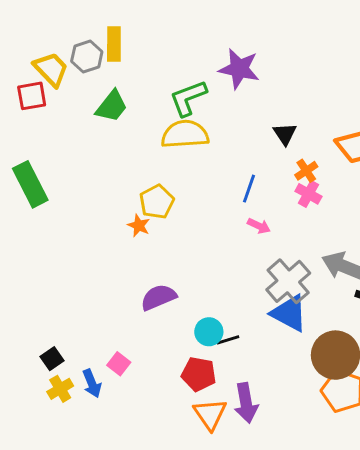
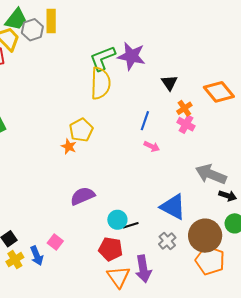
purple star: (239, 69) -> (131, 56), moved
green trapezoid: (112, 106) -> (16, 19), moved
yellow semicircle: (185, 134) -> (100, 83), turned 96
gray cross: (288, 281) -> (167, 241), moved, size x0.6

